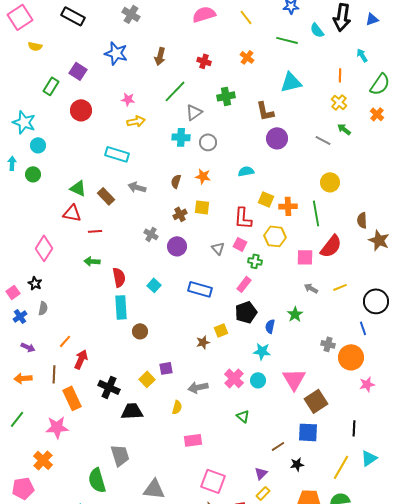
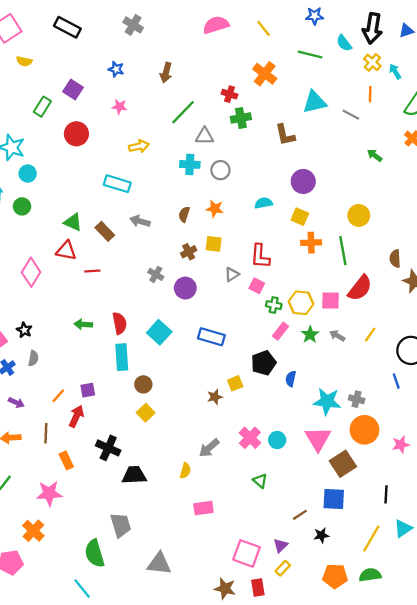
blue star: (116, 53) -> (116, 69), size x0.6
orange cross: (247, 57) -> (265, 74), size x1.5
red cross: (204, 61) -> (230, 94), moved
pink star: (128, 99) -> (120, 107), moved
yellow cross: (339, 102) -> (372, 62), moved
gray triangle: (194, 112) -> (205, 136), turned 36
purple circle: (277, 138) -> (303, 181), moved
gray line: (323, 140) -> (351, 115), moved
yellow square: (266, 199) -> (300, 217), moved
yellow hexagon: (275, 236) -> (301, 303), moved
pink diamond: (44, 248) -> (31, 272), moved
gray triangle: (218, 248) -> (232, 274), moved, turned 40
green arrow: (92, 261) -> (83, 324), moved
pink rectangle: (244, 284) -> (281, 331), moved
cyan square: (154, 285) -> (159, 332), size x1.5
yellow line: (340, 287) -> (370, 335), turned -32
green star: (295, 314) -> (310, 335), moved
cyan star: (262, 351) -> (327, 401), moved, size x1.4
orange circle: (351, 357) -> (364, 430), moved
purple square: (166, 368) -> (88, 390), moved
yellow square: (147, 379) -> (146, 413), moved
gray arrow: (198, 387) -> (209, 448), turned -30
orange rectangle: (72, 398) -> (66, 460), size x0.7
pink square: (213, 481) -> (247, 553), moved

